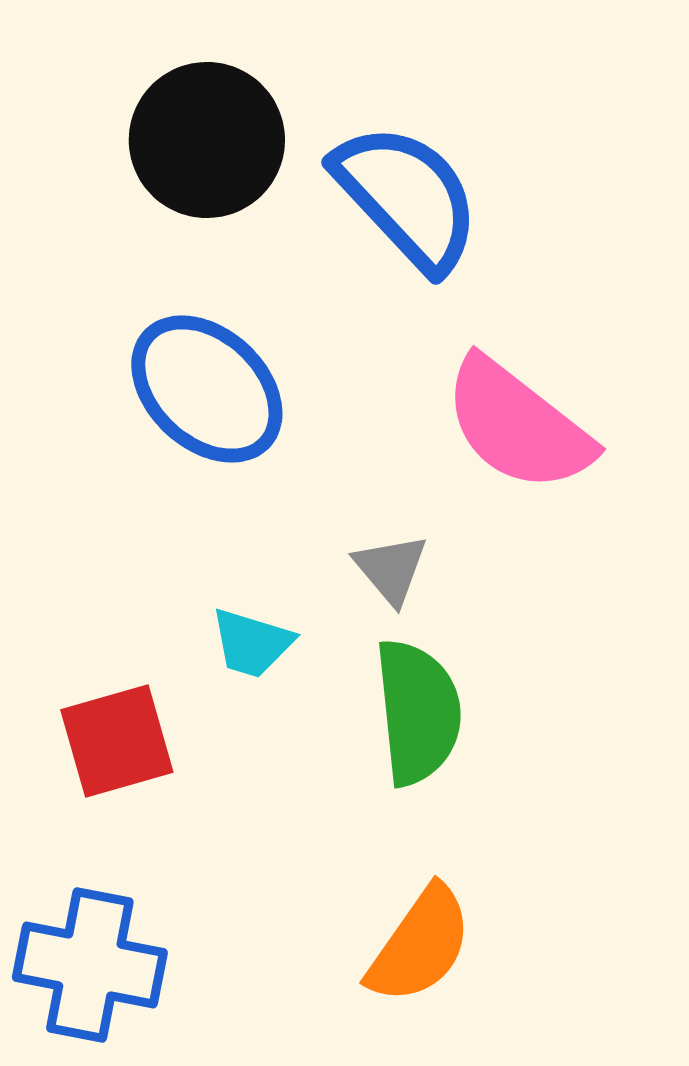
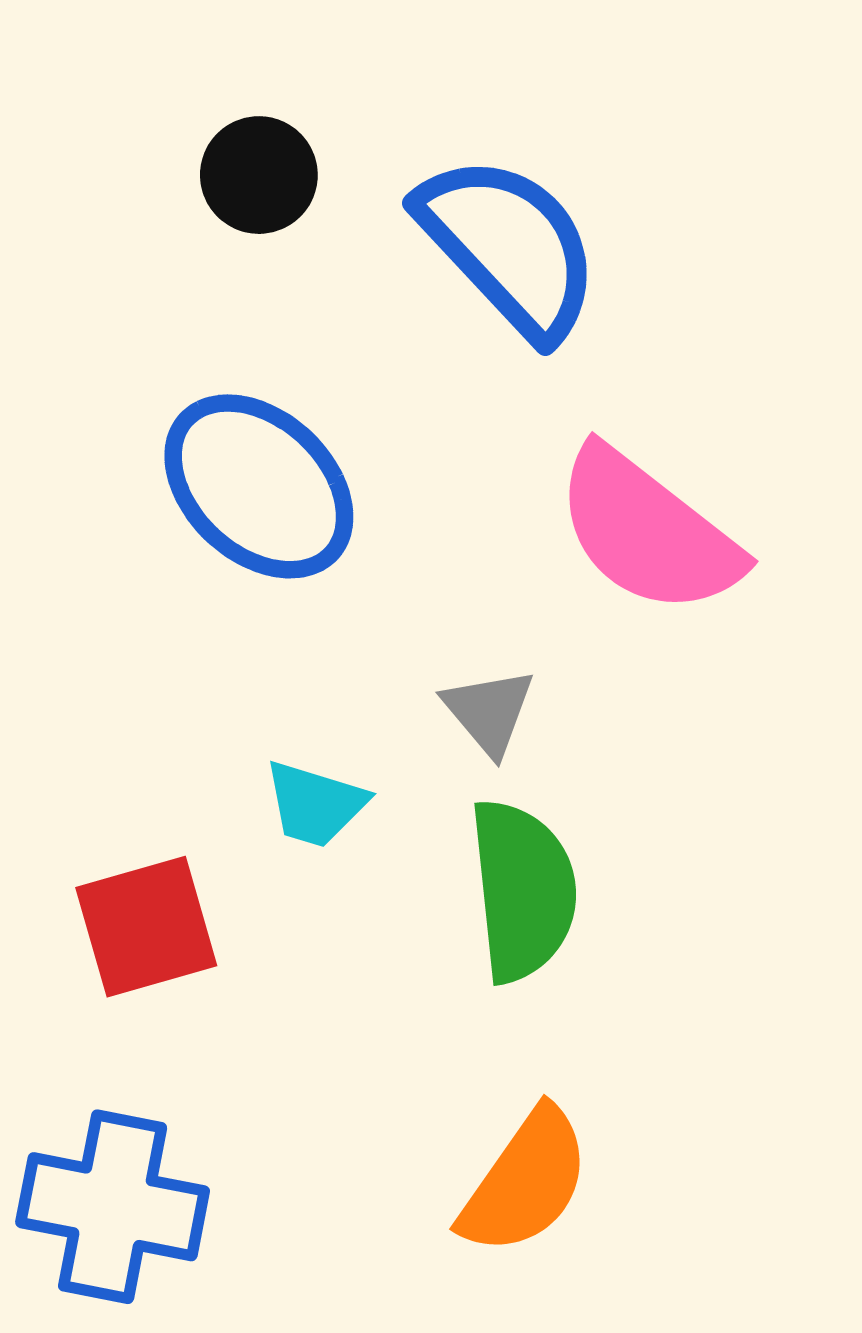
black circle: (207, 140) -> (259, 175), size x0.6

